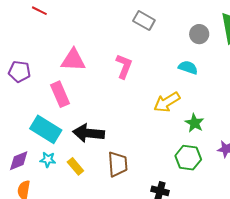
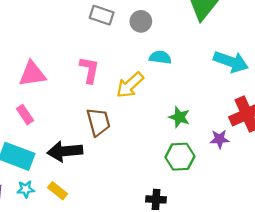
gray circle: (199, 34) -> (141, 21), moved
pink rectangle: (60, 94) -> (25, 115), size x0.7
yellow arrow: (167, 102) -> (130, 85), moved
brown trapezoid: (118, 164) -> (98, 122), moved

